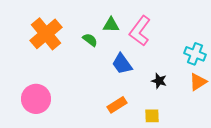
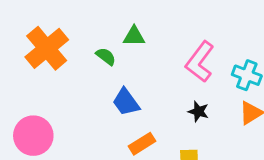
pink L-shape: (140, 31) -> (200, 62), moved
blue trapezoid: (122, 64) -> (126, 102), moved

